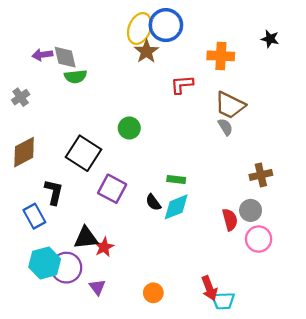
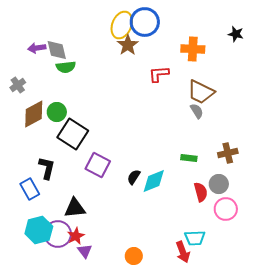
green circle: (129, 128) -> (57, 112), moved
brown diamond: (24, 152) -> (34, 114), moved
green rectangle: (176, 180) -> (189, 158), moved
black semicircle: (153, 202) -> (134, 177), turned 70
red star: (104, 247) -> (76, 236), moved
cyan trapezoid: (223, 301) -> (195, 238), moved

